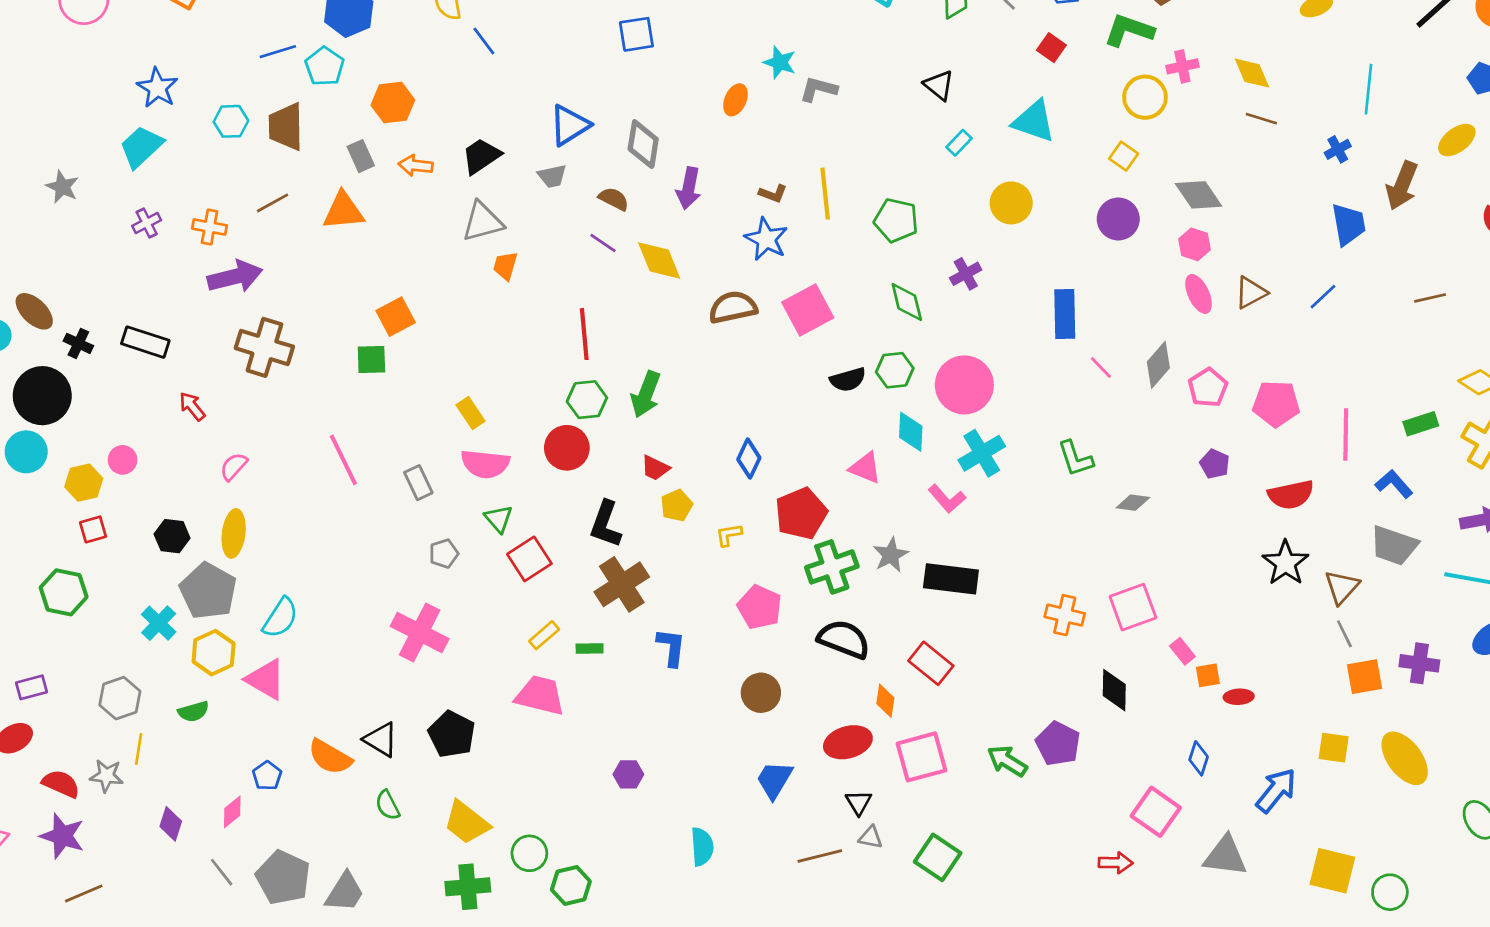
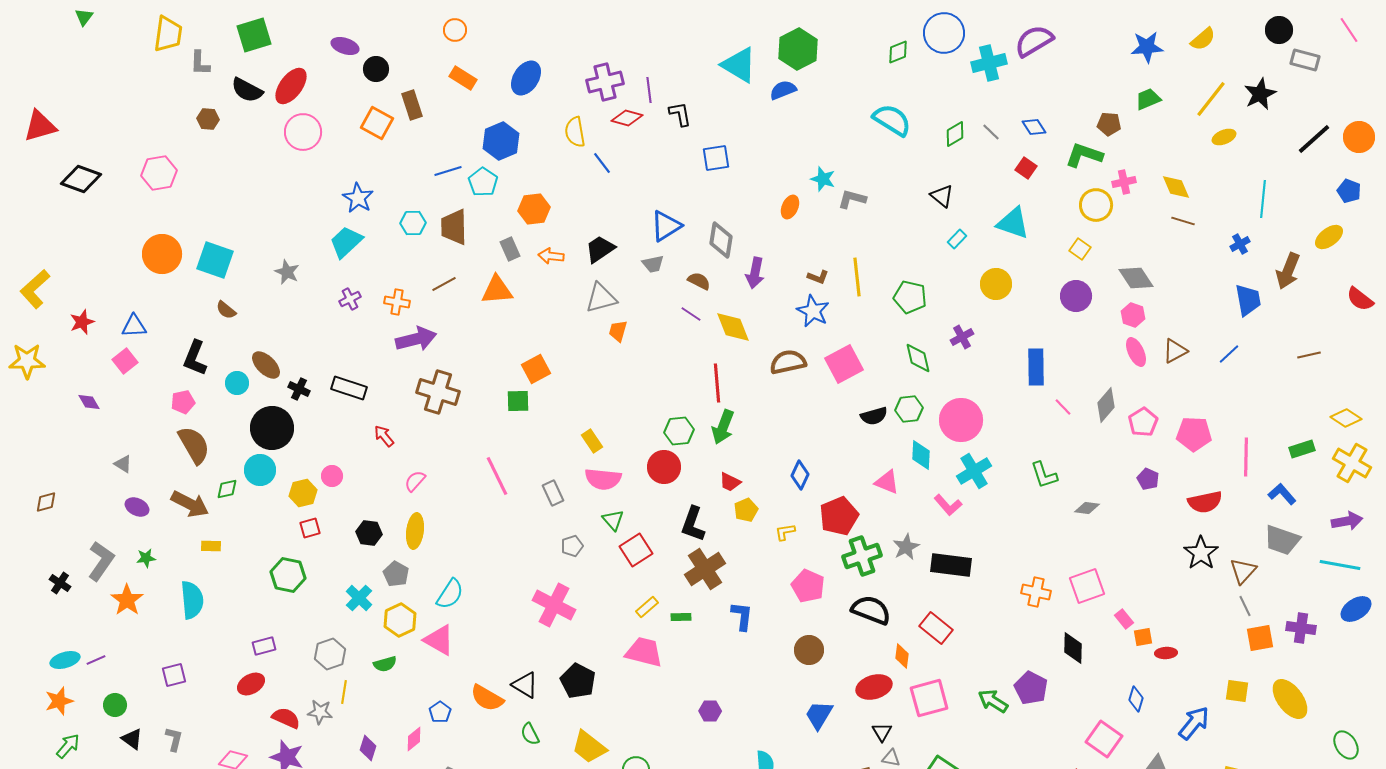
red line: (584, 334) -> (717, 383), moved
gray pentagon: (208, 591) -> (396, 574), size x0.6

